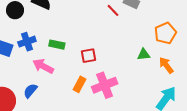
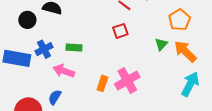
green triangle: (144, 54) -> (161, 44), turned -32
red square: (89, 56) -> (120, 31), moved
orange arrow: (166, 65) -> (185, 51), size x1.4

